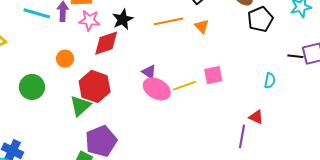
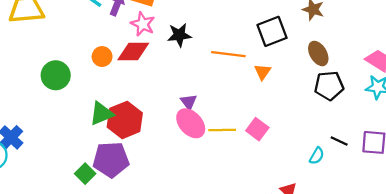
red diamond: (106, 43) -> (133, 51), moved
black line: (295, 56) -> (339, 141), moved
pink square: (213, 75) -> (257, 129), turned 30
red hexagon: (95, 86) -> (125, 120), moved

